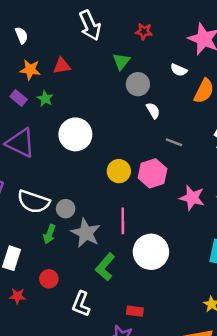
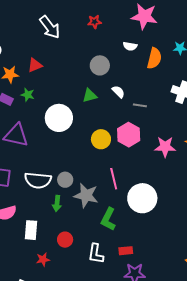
green triangle: (121, 61) -> (90, 96), moved, turned 49
white semicircle: (153, 111) -> (118, 92), moved
red rectangle: (135, 311) -> (126, 251), moved

